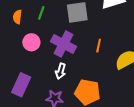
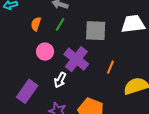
white arrow: (61, 71) -> (60, 80), moved

